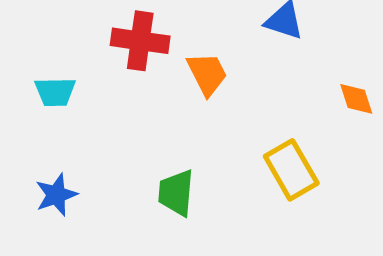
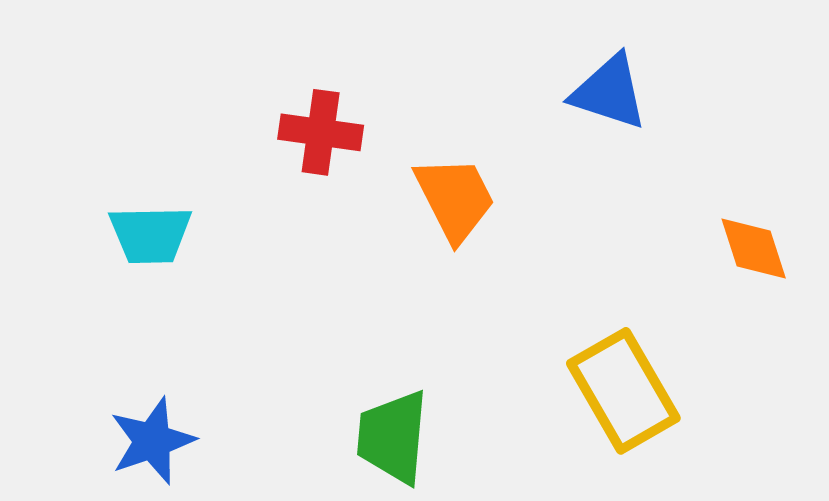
red cross: (140, 41) -> (321, 132), size x0.7

